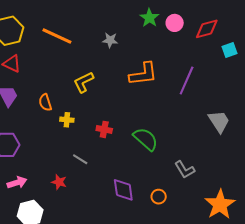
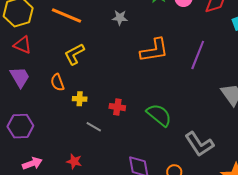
yellow L-shape: (84, 82) -> (74, 54), moved
gray line: (80, 159) -> (94, 127), moved
gray L-shape: (185, 170) -> (199, 144), size x1.4

